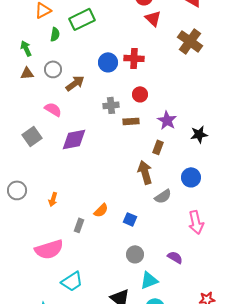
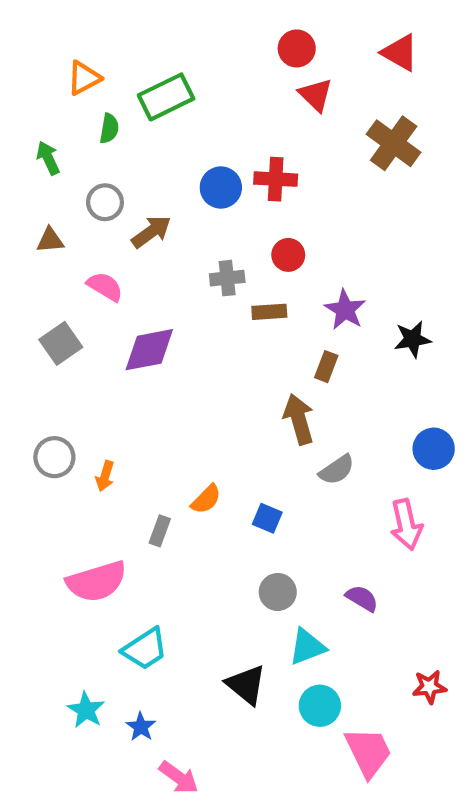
brown triangle: (27, 73) -> (50, 240), moved
blue circle: (191, 177) -> (434, 449), moved
gray circle: (17, 190) -> (54, 457), moved

